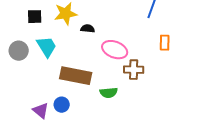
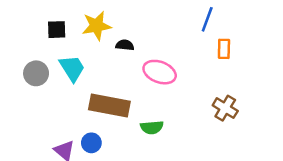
orange rectangle: (165, 43) -> (224, 49), moved
brown cross: (134, 70) -> (225, 108), moved, turned 30

